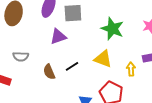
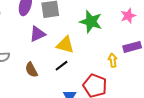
yellow triangle: (103, 59) -> (65, 45), moved
black line: (72, 66) -> (62, 66), moved

